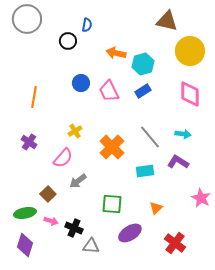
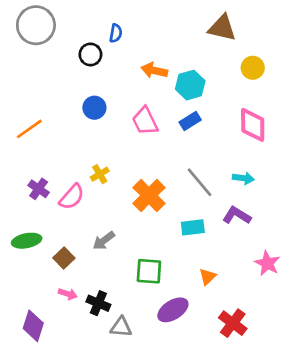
yellow circle: (190, 51) -> (253, 68), size x0.6
blue circle: (81, 83) -> (94, 108), moved
orange line: (34, 97) -> (29, 129), moved, turned 45
pink semicircle: (63, 158) -> (72, 197), moved
green ellipse: (25, 213) -> (27, 241), moved

